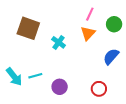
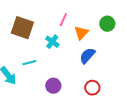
pink line: (90, 14) -> (63, 20), moved
blue semicircle: (111, 57) -> (87, 56), moved
cyan line: (35, 76) -> (29, 63), moved

